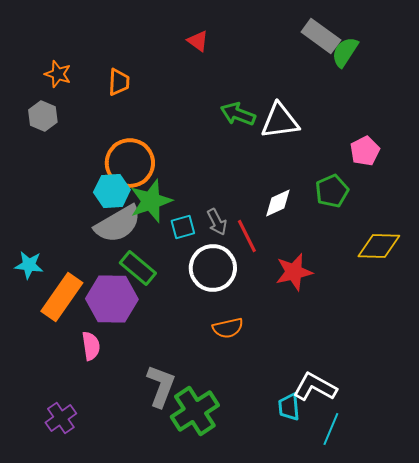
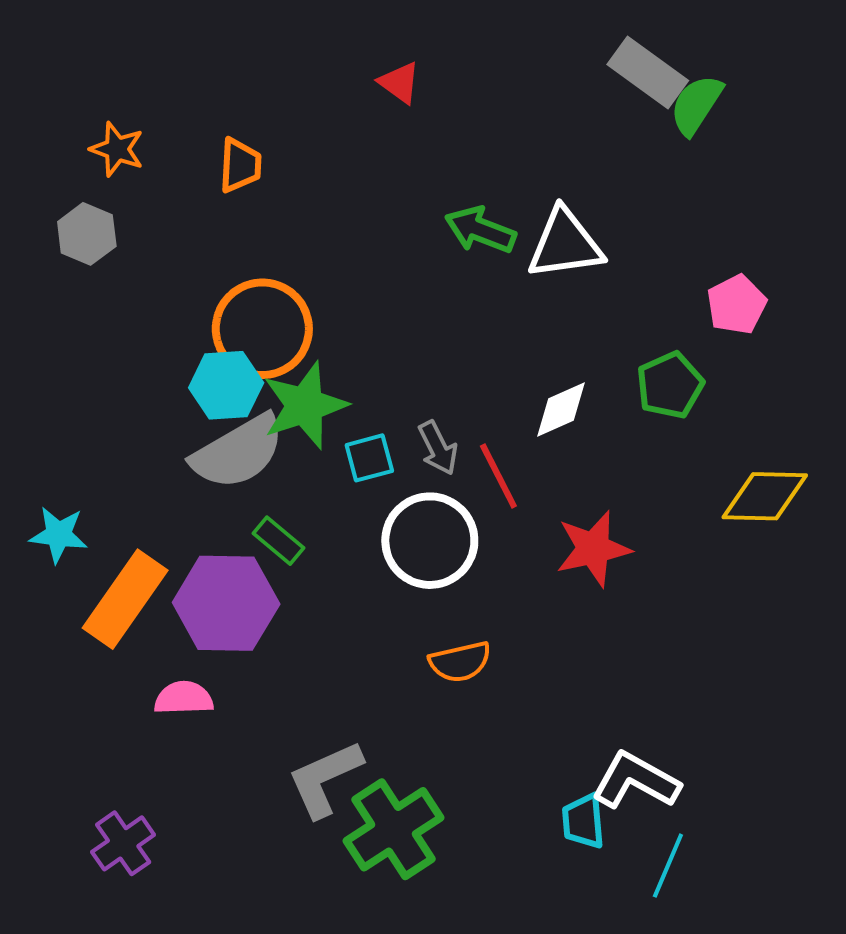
green rectangle: (138, 268) -> (278, 541), size x0.7
pink semicircle: (91, 346) -> (184, 698), turned -84
gray L-shape: (161, 386) -> (325, 779), turned -135

